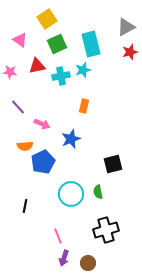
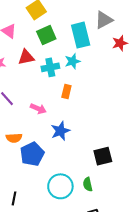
gray triangle: (126, 27) -> (104, 20), moved
orange rectangle: (84, 106) -> (66, 92), moved
pink arrow: (42, 124) -> (38, 109), moved

